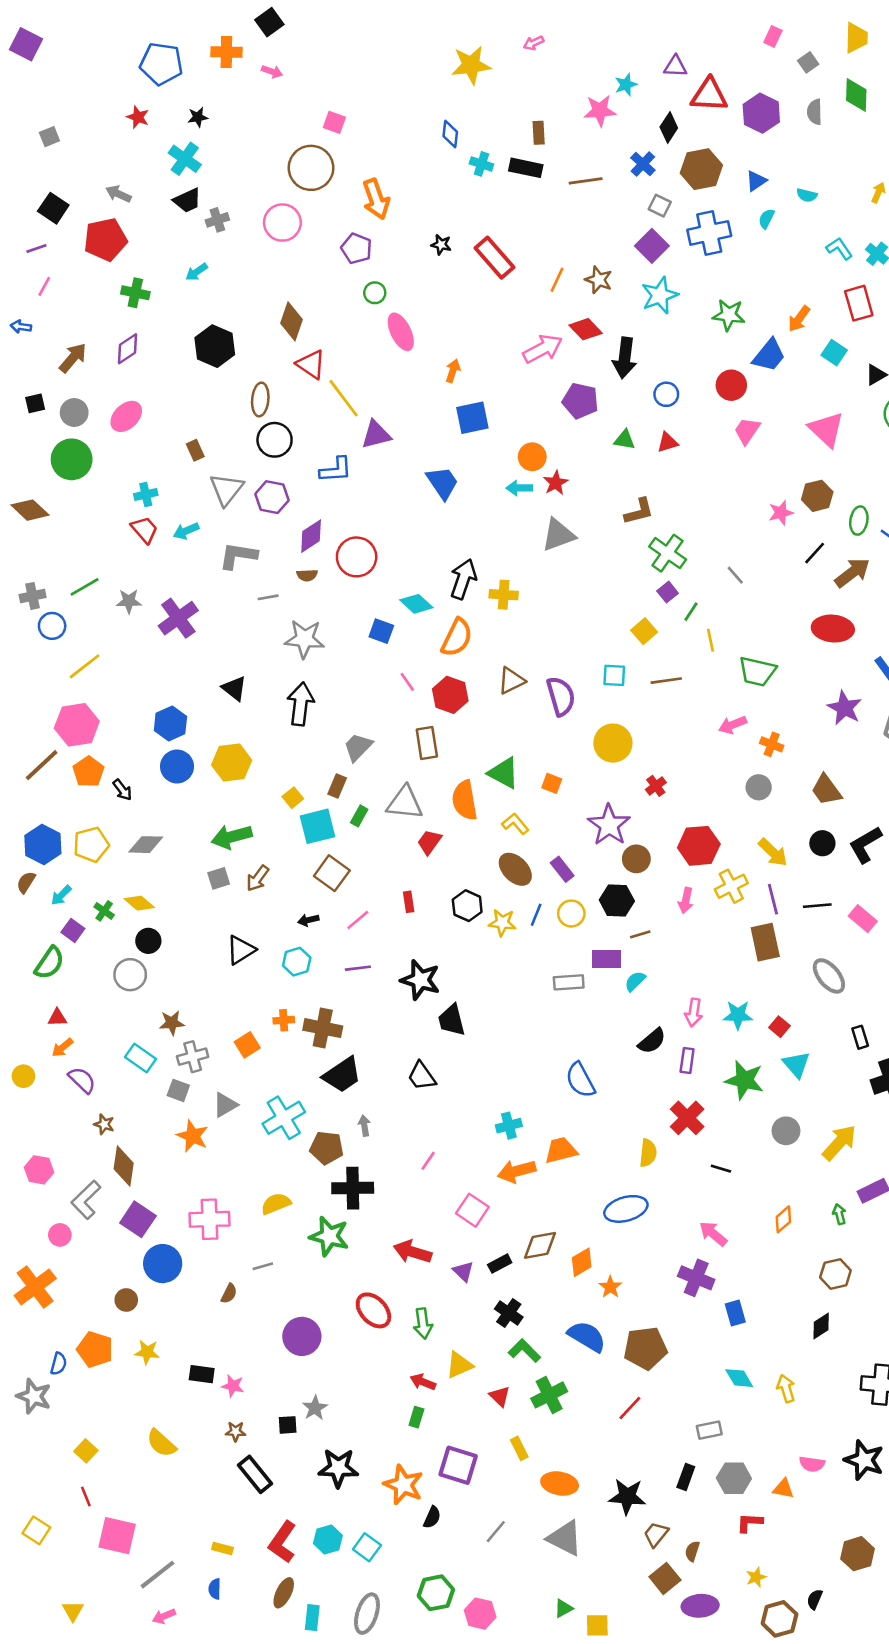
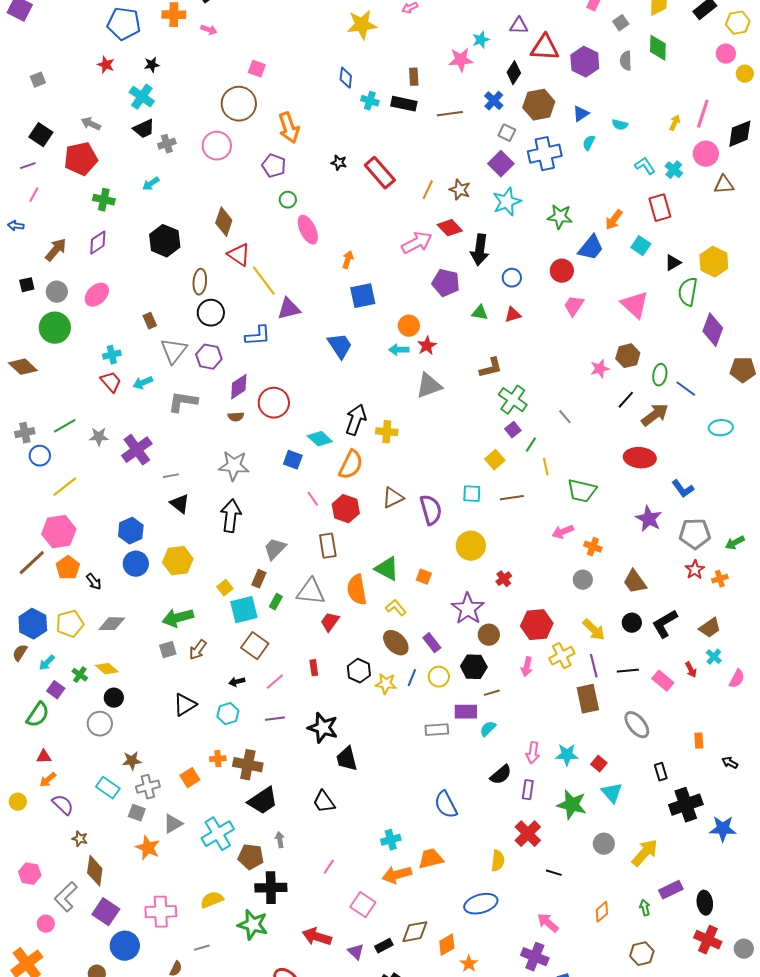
gray line: (268, 597) -> (171, 476), moved

